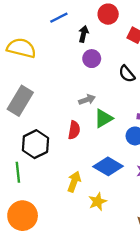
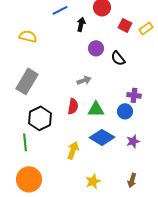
yellow semicircle: (21, 48) -> (28, 36), size x0.7
purple circle: (92, 59) -> (96, 48), moved
green triangle: (103, 118) -> (96, 109), moved, turned 30
yellow star: (98, 202) -> (93, 181), moved

